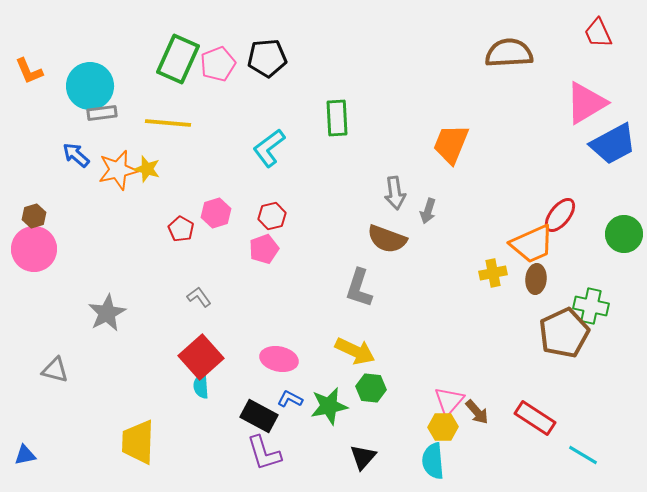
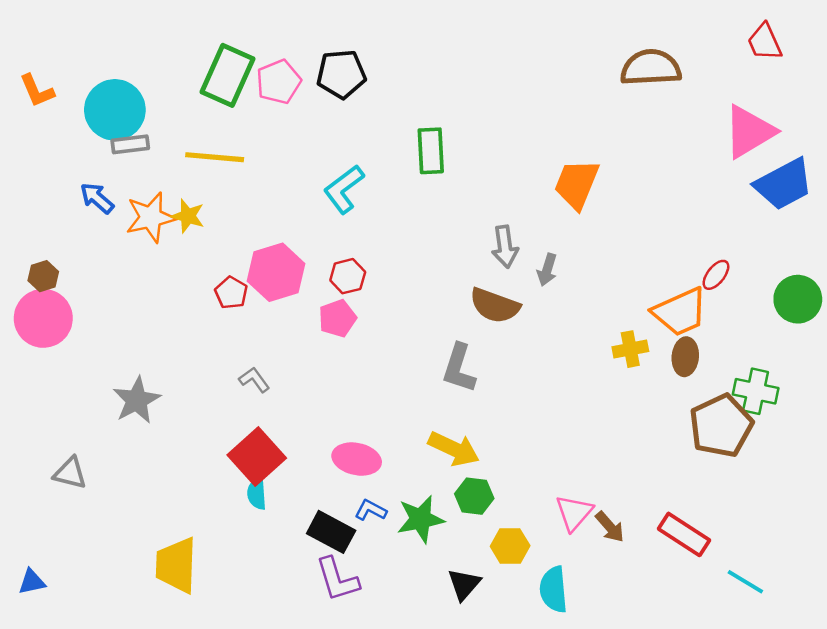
pink hexagon: (216, 213) -> (276, 272), size x1.5
red ellipse: (560, 215) -> (716, 275), size x0.7
yellow hexagon: (443, 427) -> (510, 546), moved

